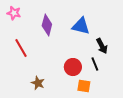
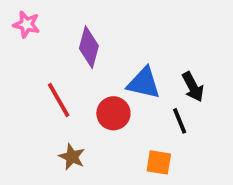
blue triangle: (81, 26) -> (144, 83), moved
red line: (21, 48) -> (59, 100), moved
red circle: (73, 67) -> (113, 113), moved

